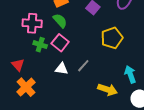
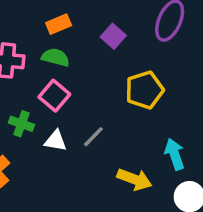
green semicircle: (60, 21) -> (55, 57), turned -35
green cross: (40, 45) -> (21, 124), moved

